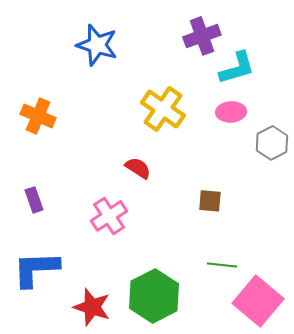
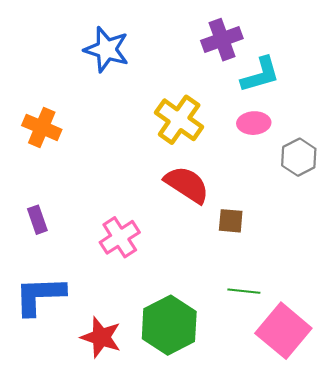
red semicircle: (138, 168) -> (187, 185), moved, size x1.6

